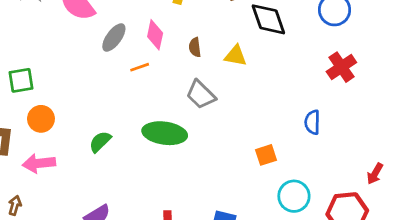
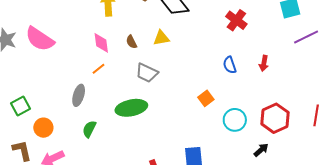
gray ellipse: (114, 38) -> (79, 95), moved
red arrow: (375, 174) -> (264, 63), moved

